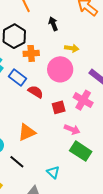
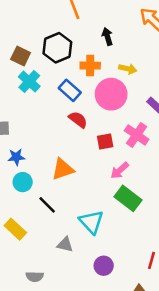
orange cross: (31, 53) -> (90, 66), moved
blue rectangle: (18, 78) -> (70, 90), moved
pink arrow: (72, 129) -> (120, 170), turned 112
cyan triangle: (53, 172) -> (91, 222), size x1.5

